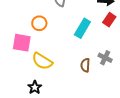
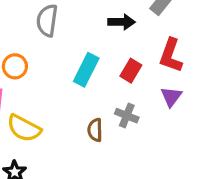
red rectangle: (109, 20) -> (131, 71), moved

